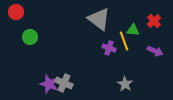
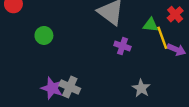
green circle: (30, 37) -> (44, 35), moved
yellow line: (124, 41) -> (162, 38), moved

